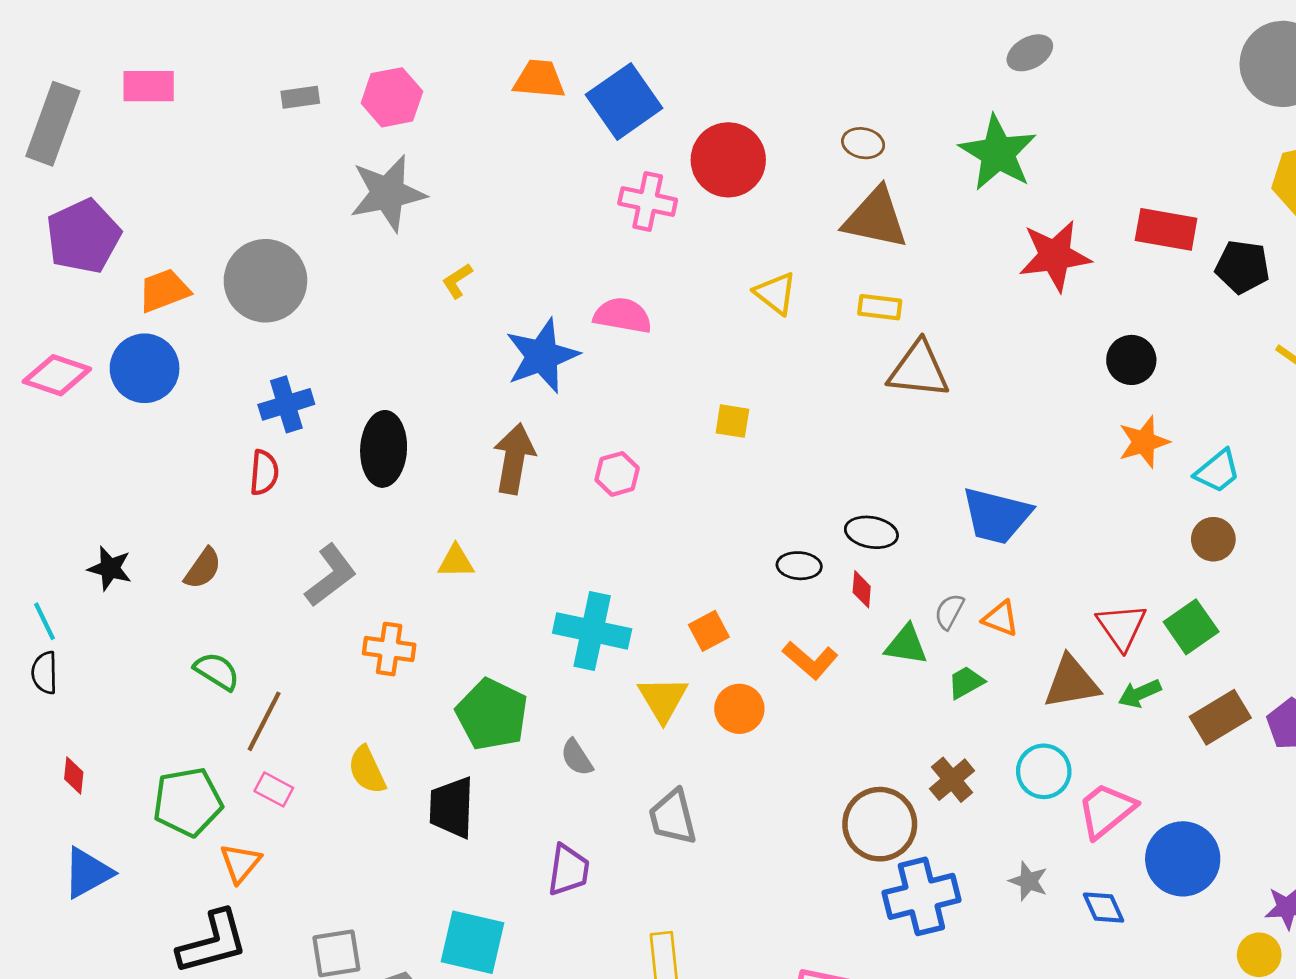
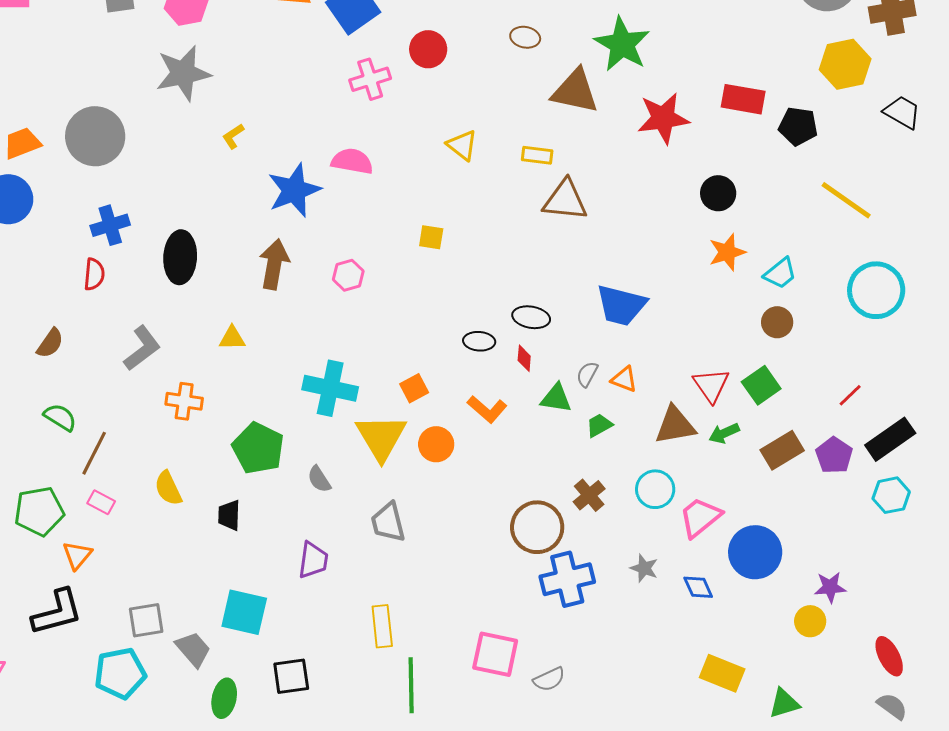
red circle: (728, 160) -> (428, 49), size x0.7
pink cross: (648, 202) -> (370, 79), turned -30
brown triangle: (876, 218) -> (575, 91), moved
yellow triangle: (663, 699) -> (381, 437), size x1.4
black trapezoid: (452, 807) -> (229, 515), size x0.7

